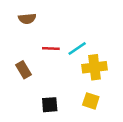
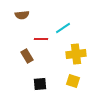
cyan line: (77, 49) -> (63, 28), moved
brown rectangle: (23, 70) -> (27, 56), moved

